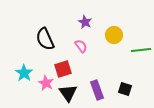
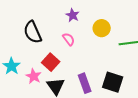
red square: (63, 69) -> (51, 62), turned -30
black square: (125, 89) -> (113, 82), size x1.5

